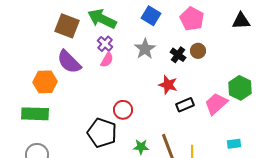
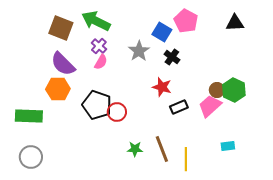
blue square: (151, 16) -> (162, 32), moved
brown circle: (198, 51) -> (217, 90), moved
orange hexagon: (45, 82) -> (58, 89), moved
black pentagon: (102, 133) -> (97, 105), moved

